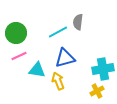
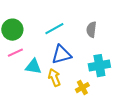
gray semicircle: (78, 22) -> (91, 30), moved
yellow cross: (97, 91) -> (82, 88), moved

